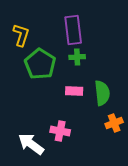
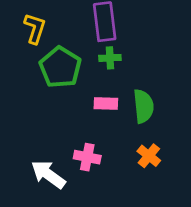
orange cross: (114, 123) -> (149, 156), moved, turned -30

